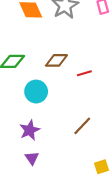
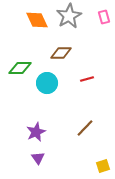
brown diamond: (56, 60) -> (61, 53), moved
cyan circle: (36, 92) -> (47, 83), moved

